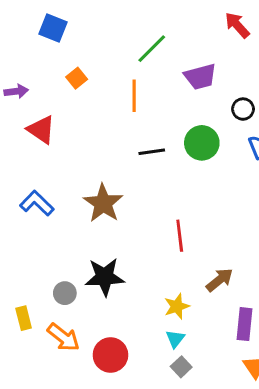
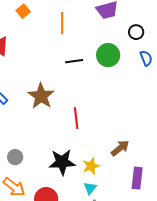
red line: (180, 236) -> (76, 118), moved
black star: (105, 277) -> (62, 162), moved

